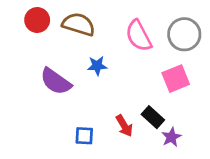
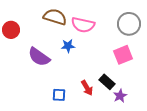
red circle: (37, 20) -> (11, 30), moved
pink semicircle: (139, 36) -> (83, 25), moved, turned -50

